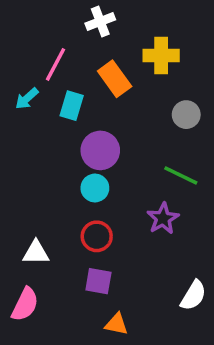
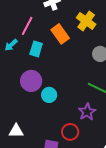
yellow cross: (161, 56) -> (86, 21), turned 36
purple circle: (100, 150) -> (31, 81), moved
red circle: (97, 236) -> (70, 132), moved

